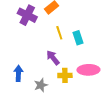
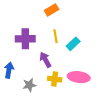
purple cross: (27, 15) -> (25, 39), moved, turned -36
cyan rectangle: (78, 38) -> (73, 44), turned 56

